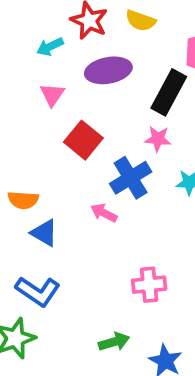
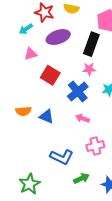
pink triangle: (52, 95) -> (31, 54), turned 48
pink arrow: (104, 213) -> (83, 118), moved
blue triangle: (44, 233) -> (47, 116), moved
blue L-shape: (38, 291) -> (62, 157), moved

